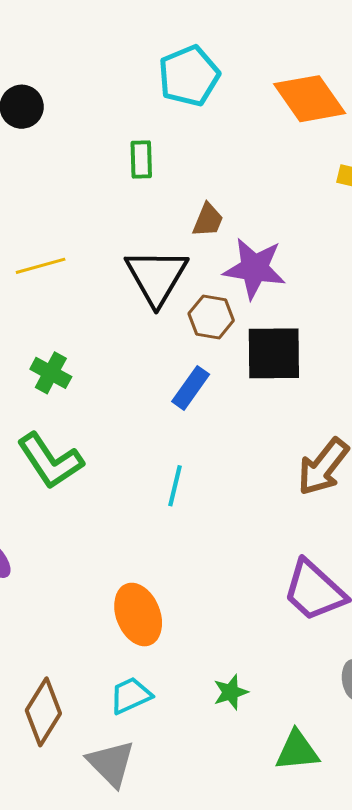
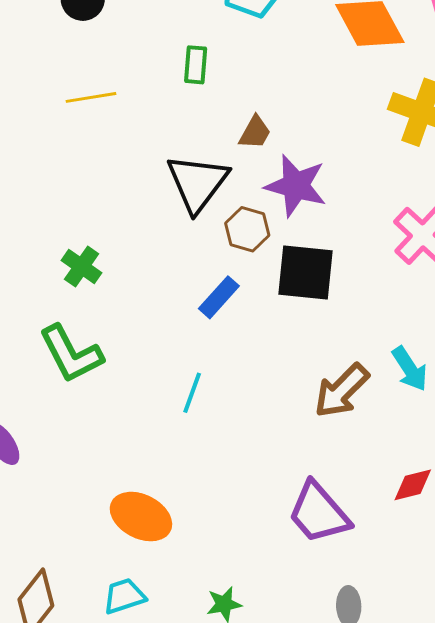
yellow line: (41, 266) -> (91, 97), moved
orange ellipse: (138, 615) -> (141, 517), turned -48

